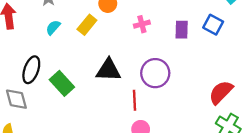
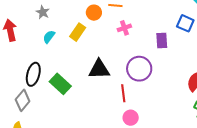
purple rectangle: (182, 30) -> (162, 41), moved
gray diamond: (16, 99) -> (23, 100), turned 60

